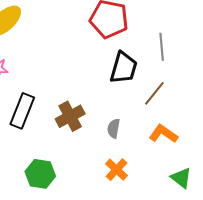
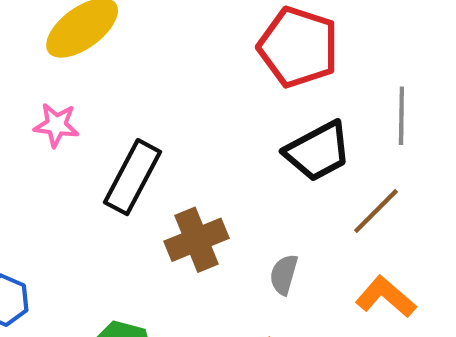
black trapezoid: (124, 68) -> (318, 151), turned 40
black rectangle: (22, 111) -> (132, 177), moved

